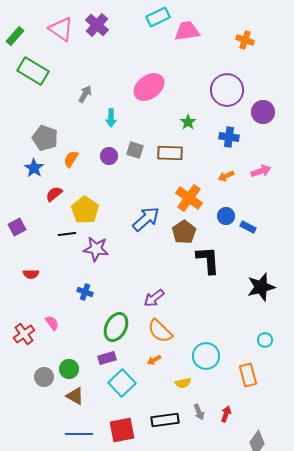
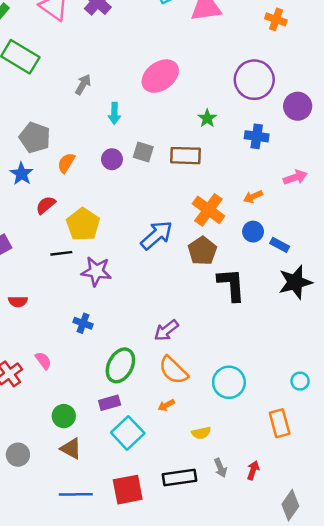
orange arrow: (226, 176) -> (253, 197), moved
black star: (261, 287) -> (295, 282), moved
cyan circle: (206, 356) -> (229, 382), moved
gray circle: (44, 377) -> (18, 455), moved

